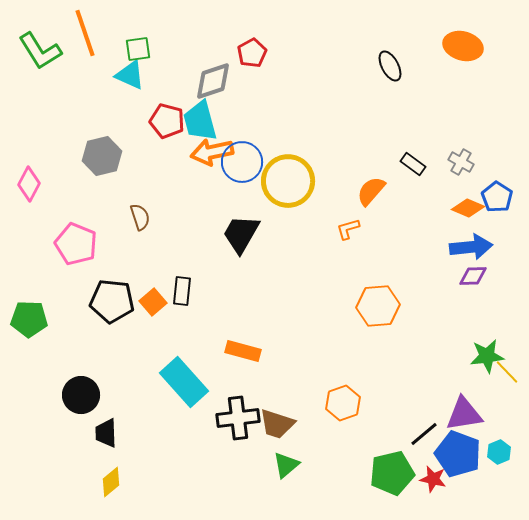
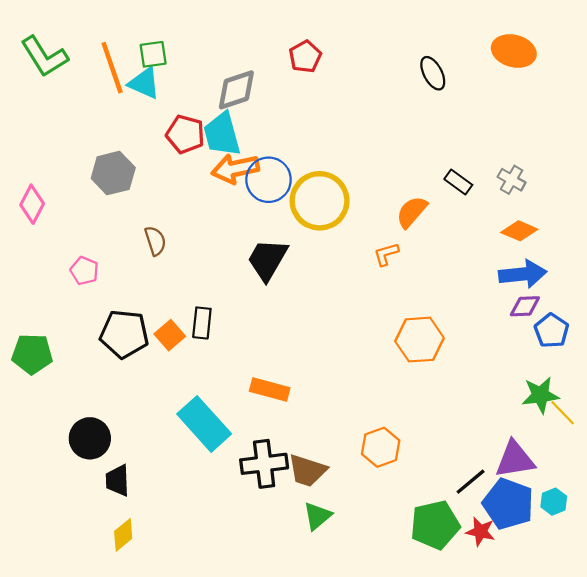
orange line: (85, 33) -> (112, 68), moved
red pentagon: (252, 53) -> (305, 57), moved
blue pentagon: (497, 197) -> (552, 331), moved
pink pentagon: (76, 244) -> (84, 271), size x0.6

